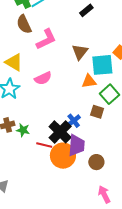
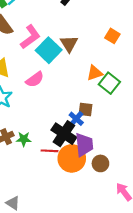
cyan square: (102, 65) -> (49, 50), moved, turned -30
orange triangle: (89, 81) -> (95, 73), moved
brown square: (97, 112) -> (86, 110), moved
brown circle: (96, 162) -> (100, 163), moved

